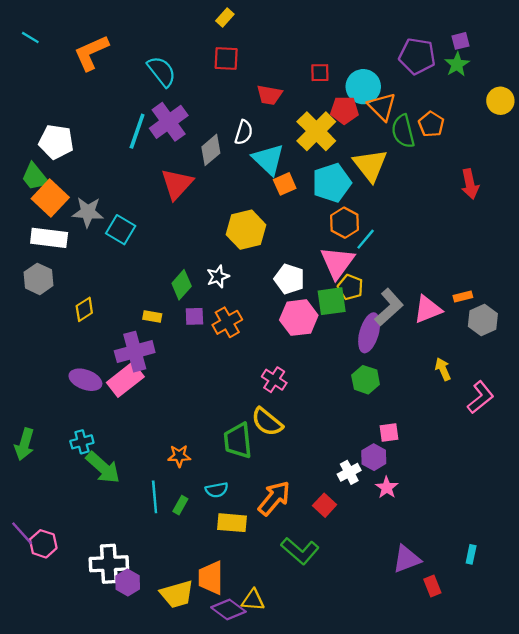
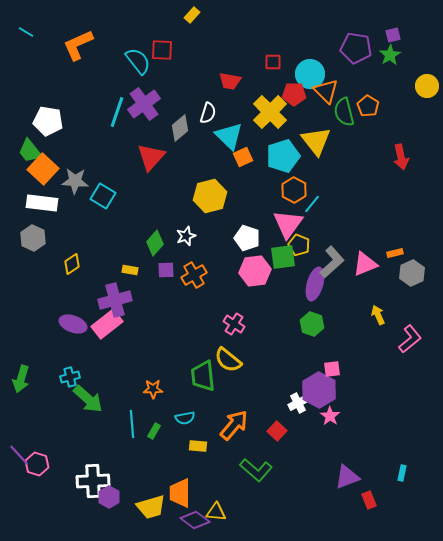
red square: (226, 59) -> (162, 50), moved
purple hexagon: (374, 457) -> (319, 390), size x1.6
yellow rectangle: (232, 523) -> (198, 446), size x0.7

